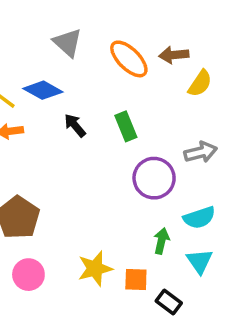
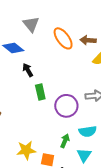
green rectangle: (126, 126) -> (40, 92), moved

